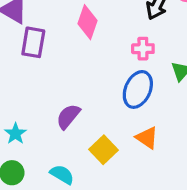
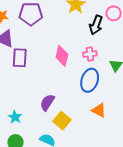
pink diamond: (87, 22) -> (62, 56), moved
yellow square: (104, 150) -> (62, 121), moved

